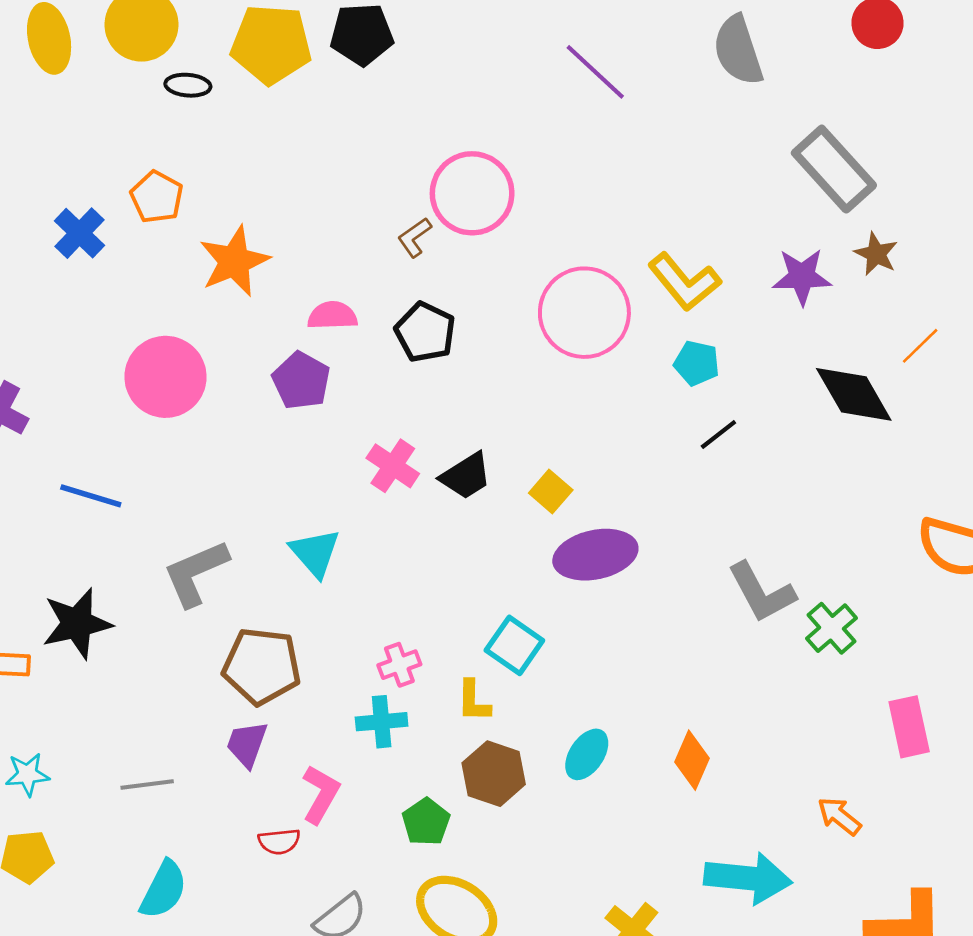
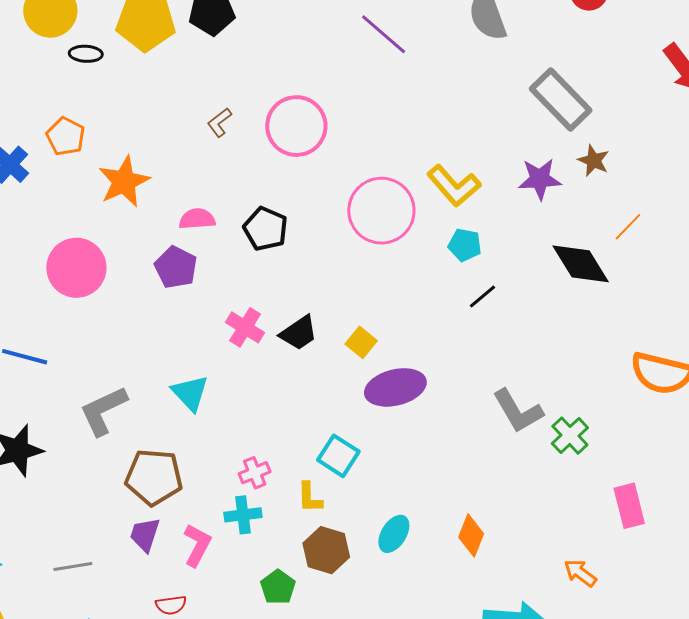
brown L-shape: (415, 237) -> (219, 122), moved
pink L-shape: (321, 794) -> (197, 545), moved

